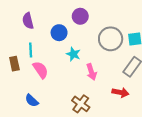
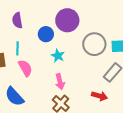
purple circle: (80, 16) -> (67, 20), size x1.5
pink arrow: (91, 72) -> (60, 82), moved
blue semicircle: (32, 101) -> (14, 97), size x1.5

